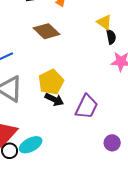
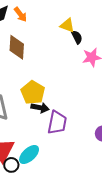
brown diamond: (46, 31) -> (17, 47), turned 65
purple trapezoid: (87, 107) -> (57, 123), moved

